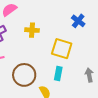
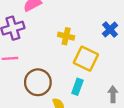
yellow cross: (32, 30) -> (66, 36), moved

